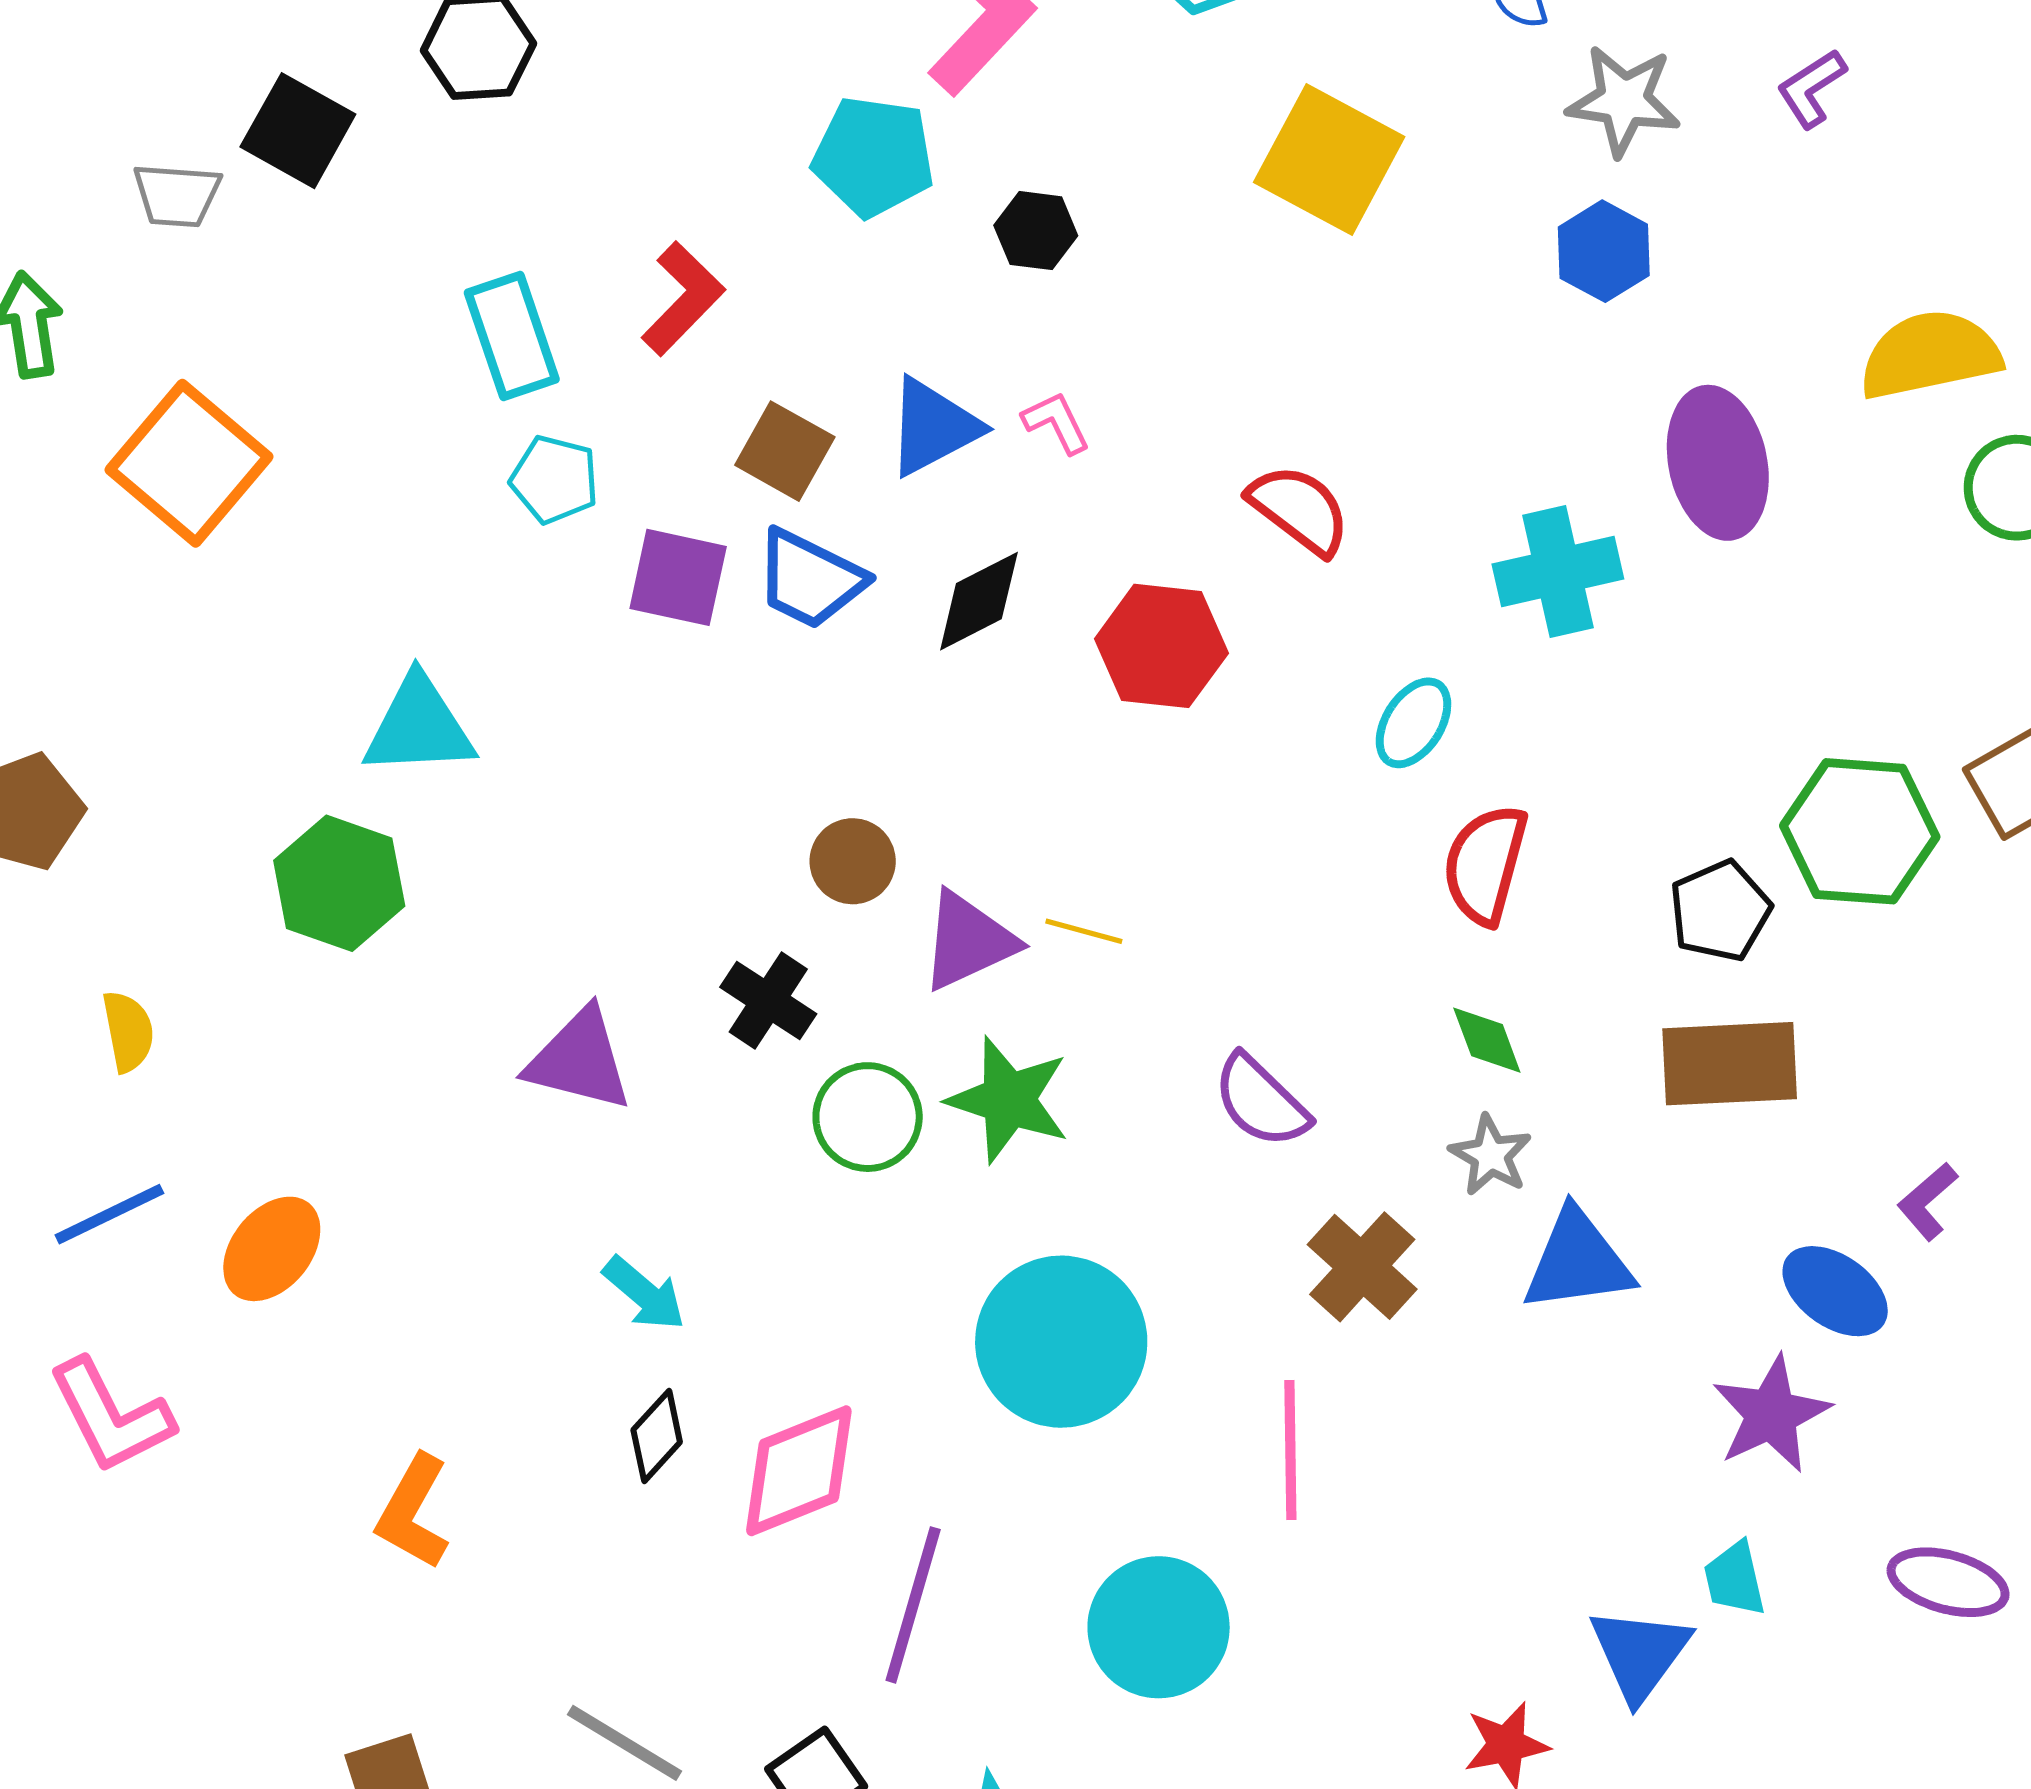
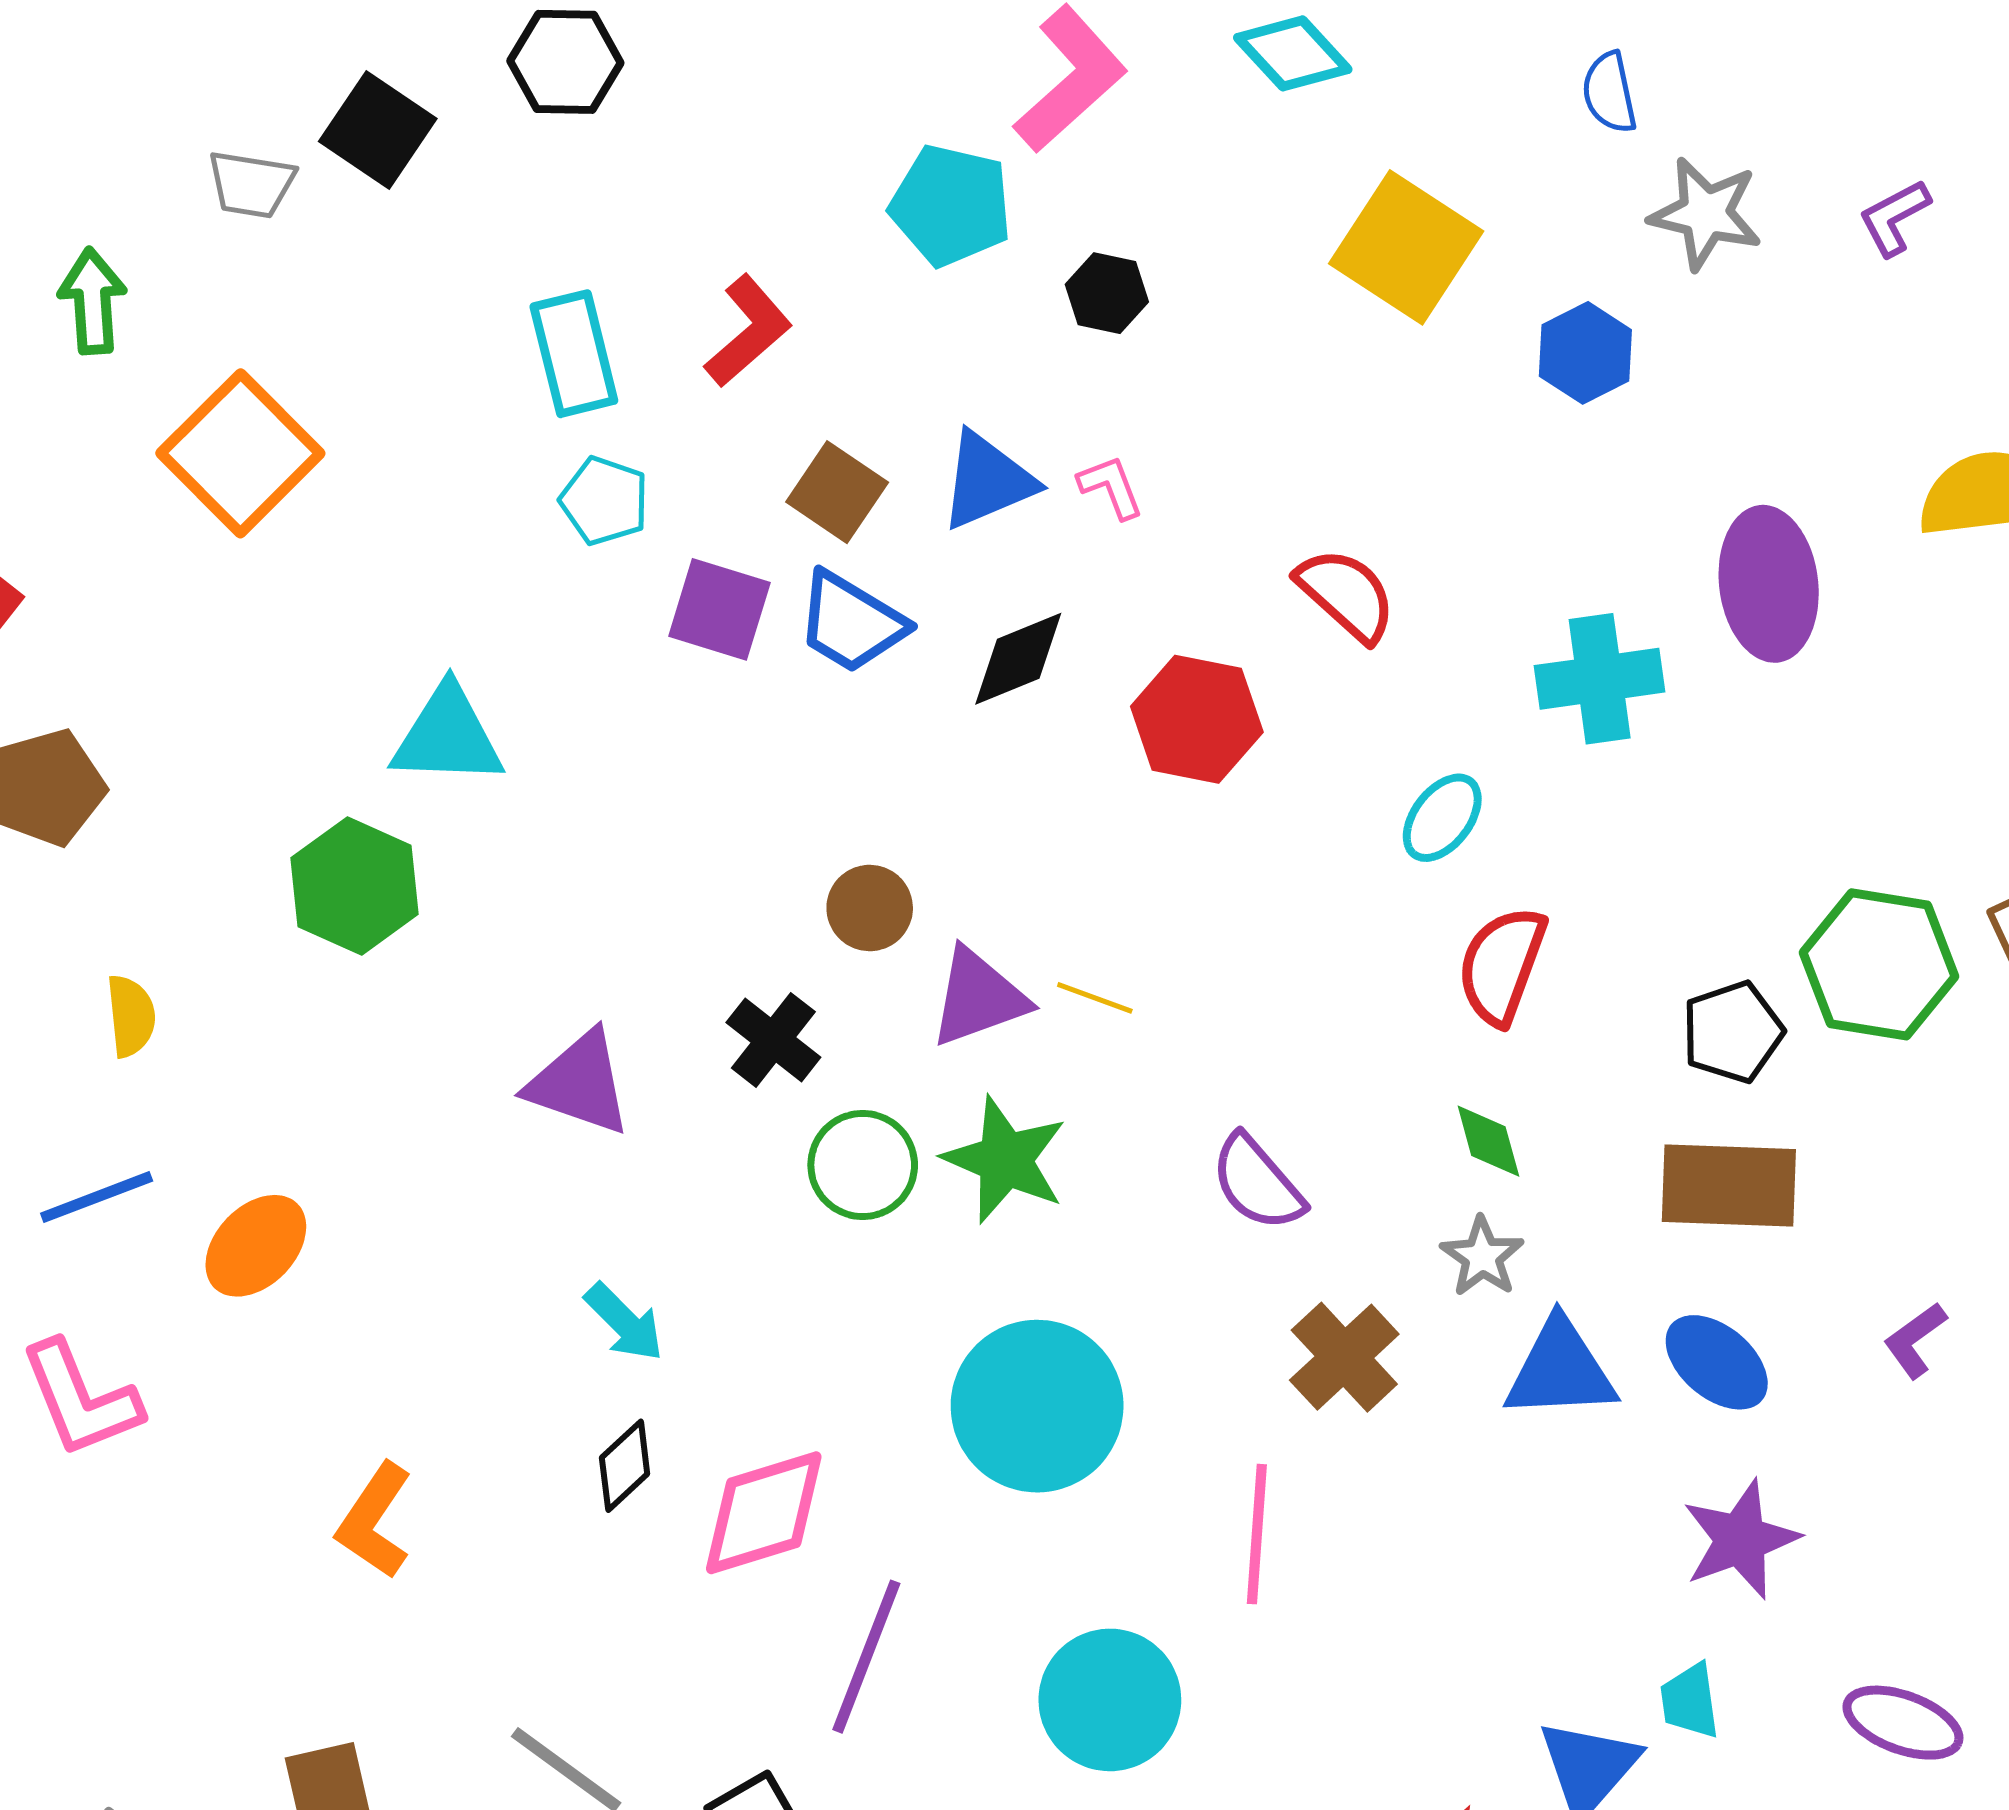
blue hexagon: (1604, 251) -> (1585, 353), moved
blue ellipse: (1835, 1291) -> (1717, 1362), moved

